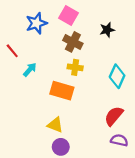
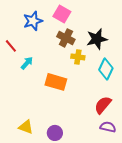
black star: (107, 30) -> (97, 39), moved, size x1.5
yellow cross: (75, 67) -> (78, 57), moved
yellow triangle: (55, 125) -> (26, 127), moved

